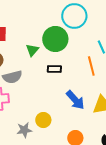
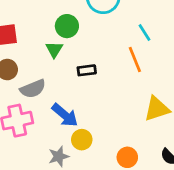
green circle: (55, 39) -> (67, 26), moved, size x0.7
blue arrow: (75, 100) -> (65, 115), moved

